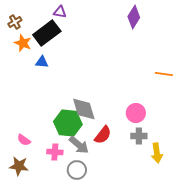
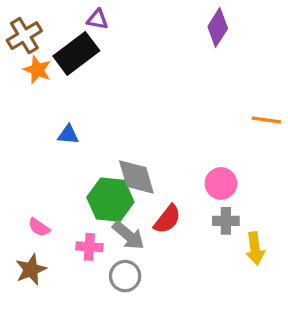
brown cross: (15, 22) -> (24, 36), size x1.5
blue triangle: (42, 62) -> (68, 135), moved
brown star: (19, 166) -> (31, 270), turned -30

